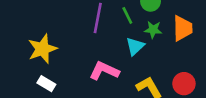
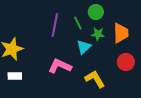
white rectangle: (46, 84) -> (15, 76), turned -32
red circle: (184, 84) -> (126, 62), moved

